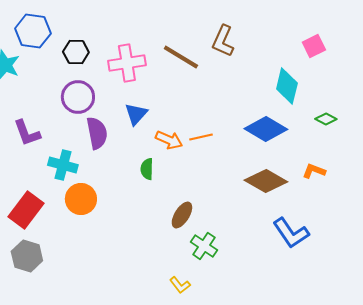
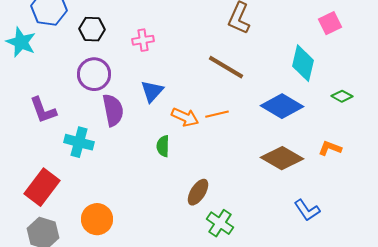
brown line: (181, 57) -> (226, 67), moved
pink cross: (127, 63) -> (143, 40), size x0.6
orange circle: (81, 199) -> (97, 219), moved
blue L-shape: (291, 233) -> (307, 210), size x0.7

